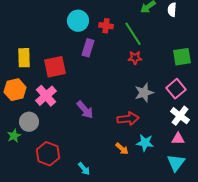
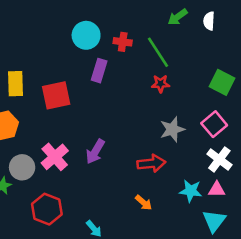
green square: (182, 57) -> (222, 82), turned 36
pink cross: (46, 96) -> (55, 157), moved
purple arrow: (85, 110) -> (95, 152), turned 72
cyan star: (145, 143) -> (191, 191), moved

